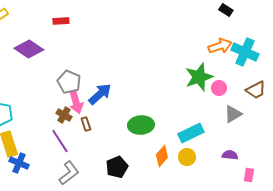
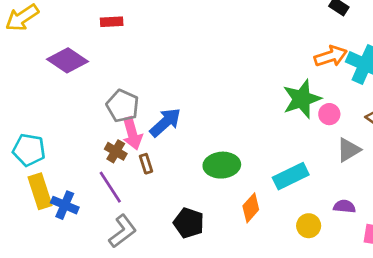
yellow circle: (187, 157) -> (309, 226), moved
blue cross: (19, 163) -> (65, 205), moved
black pentagon: (117, 167) -> (189, 223), turned -30

